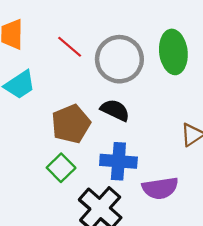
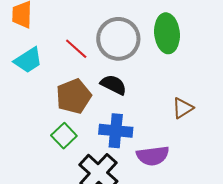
red line: (70, 47) -> (76, 49), moved

